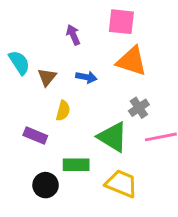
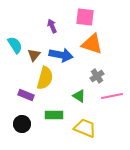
blue arrow: (86, 77) -> (61, 55), size x1.6
yellow semicircle: (63, 111) -> (45, 78), size x1.6
green triangle: (113, 137) -> (79, 96), size x0.6
black circle: (46, 185) -> (22, 124), moved

